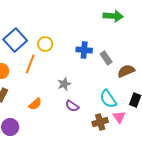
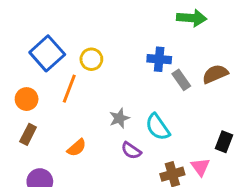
blue cross: (84, 50) -> (159, 59), moved
brown semicircle: (126, 71) -> (215, 74), moved
cyan semicircle: (108, 99) -> (158, 127), moved

